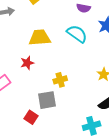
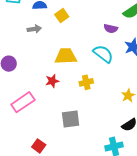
yellow cross: (60, 80) -> (86, 82), moved
red square: (31, 117) -> (39, 146), moved

